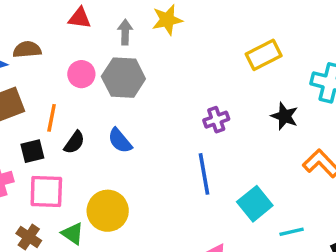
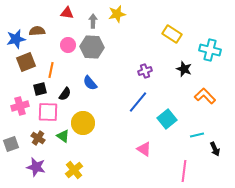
yellow rectangle: (264, 55) -> (172, 34), turned 60
black semicircle: (74, 142) -> (65, 94), moved
blue line: (204, 174) -> (138, 102), turned 50
cyan line: (292, 232) -> (197, 135), moved

